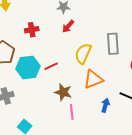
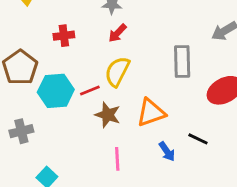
yellow semicircle: (83, 54) -> (117, 72), moved
brown star: (63, 92) -> (108, 115), moved
blue arrow: (105, 105) -> (167, 151), turned 128

